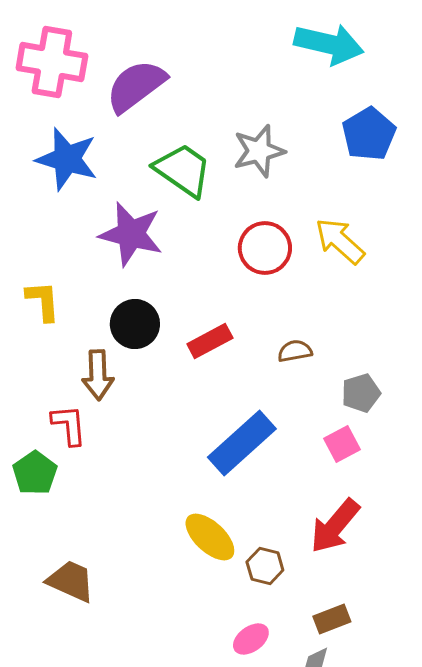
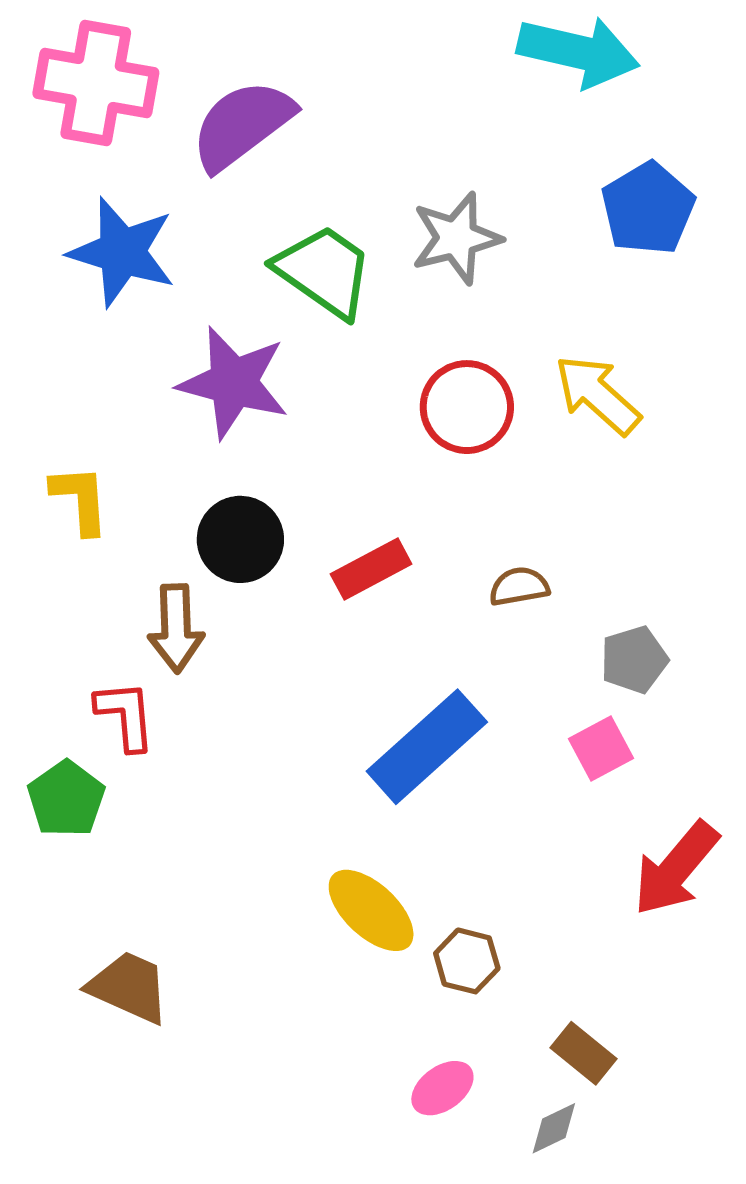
red arrow: (335, 526) -> (676, 869), moved
brown rectangle: (332, 619) -> (584, 1053), turned 60

